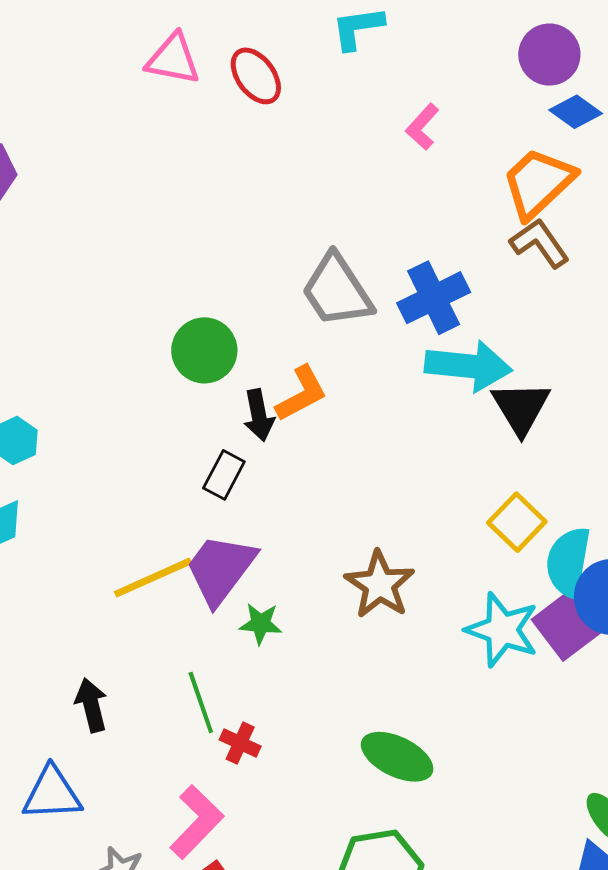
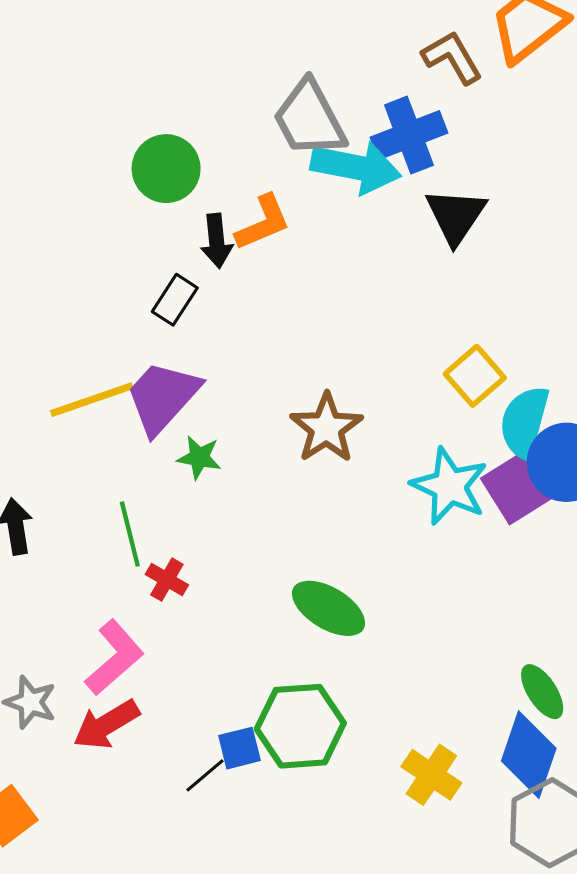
brown L-shape: (540, 243) -> (452, 57), moved
cyan arrow: (468, 366) -> (356, 167), moved
black triangle: (521, 408) -> (456, 216), moved

